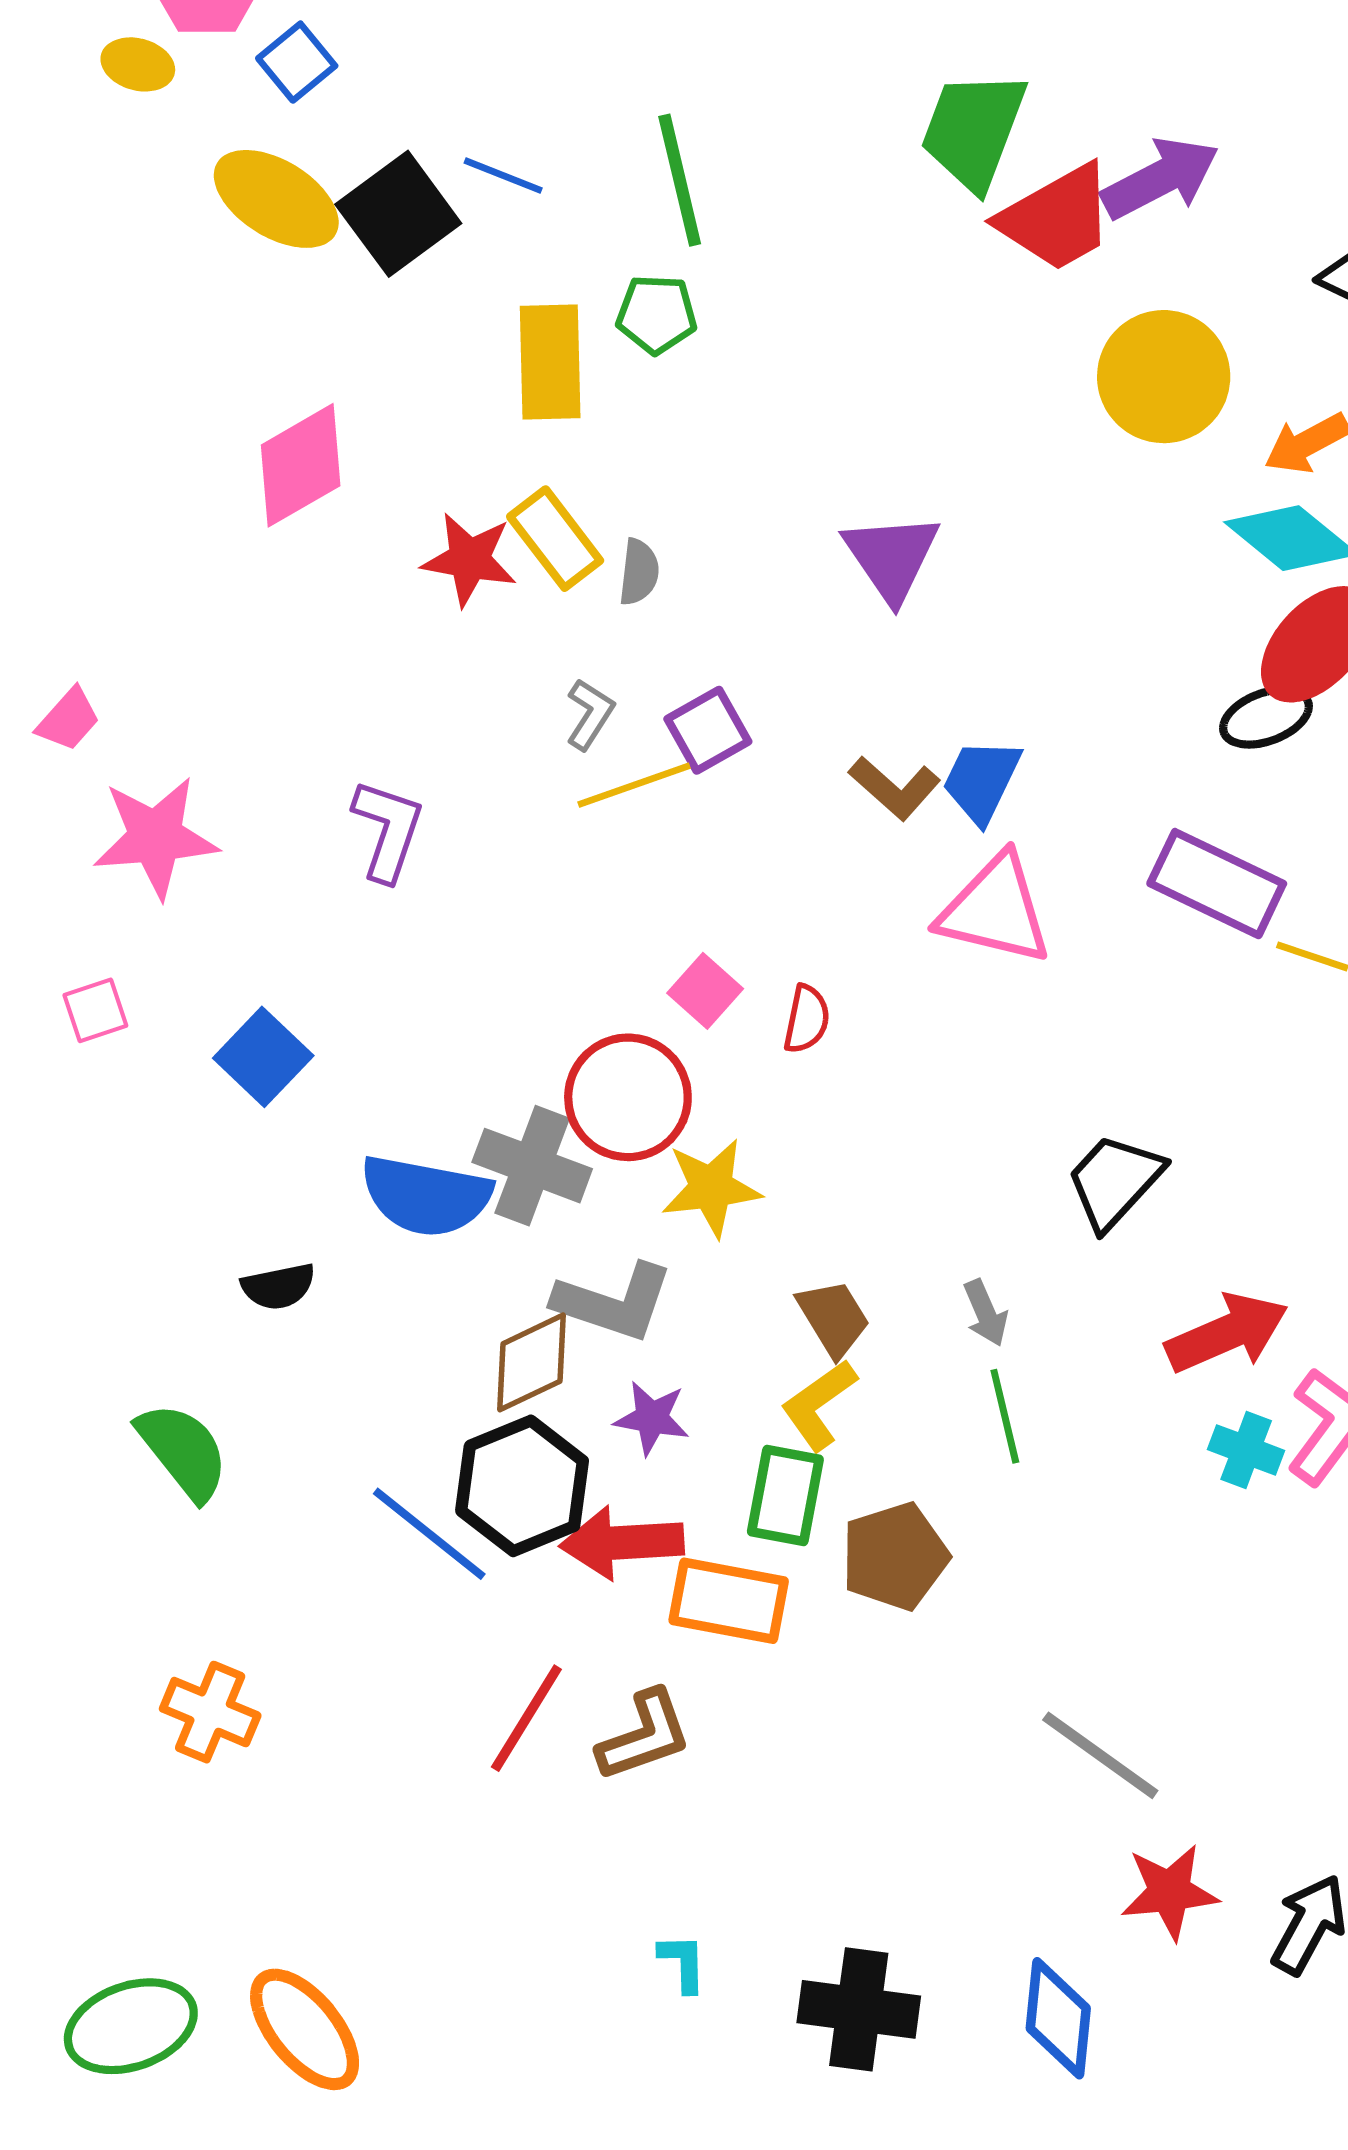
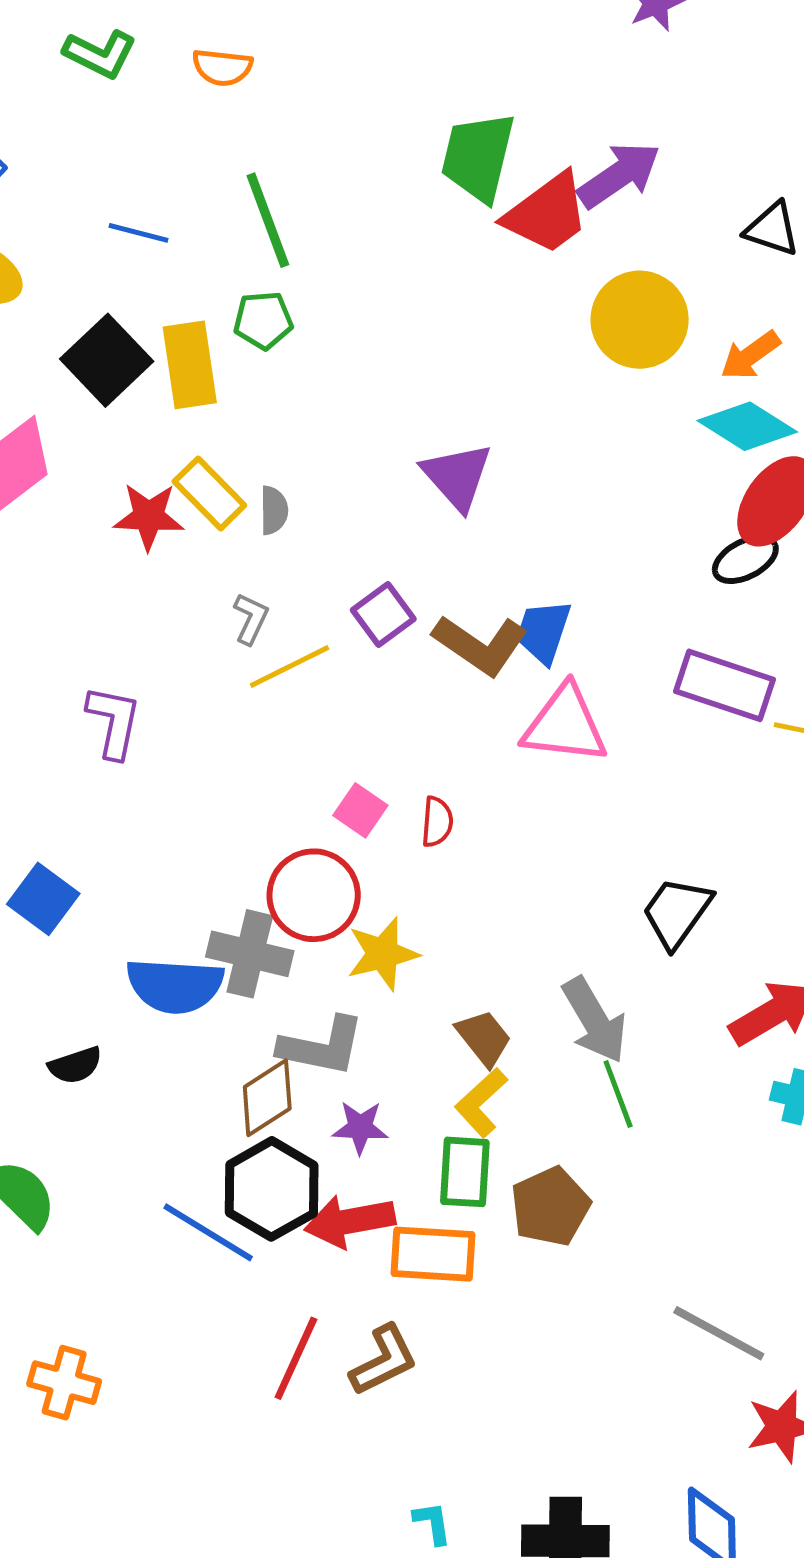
black square: (398, 214) -> (107, 360), moved
purple square: (708, 730) -> (383, 615), moved
brown L-shape: (895, 788) -> (480, 645), size x1.4
gray arrow: (985, 1313) -> (595, 1020), size x1.8

